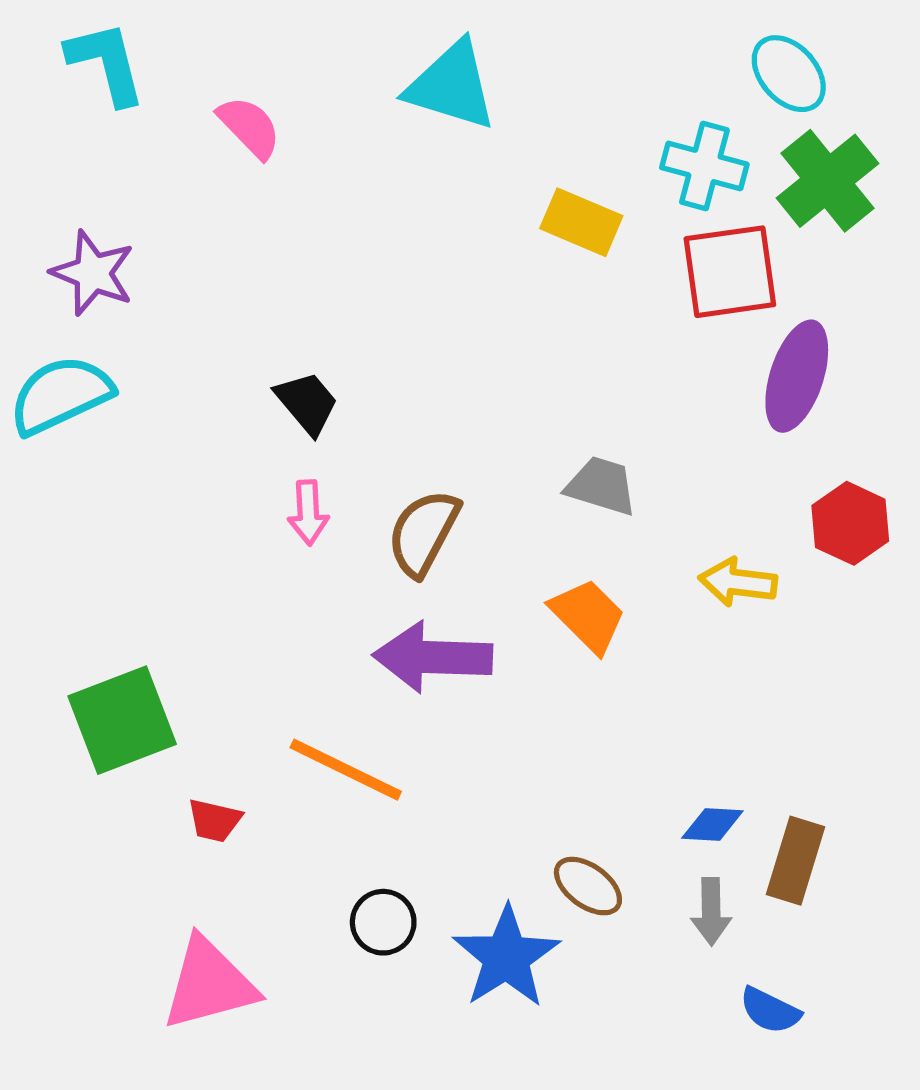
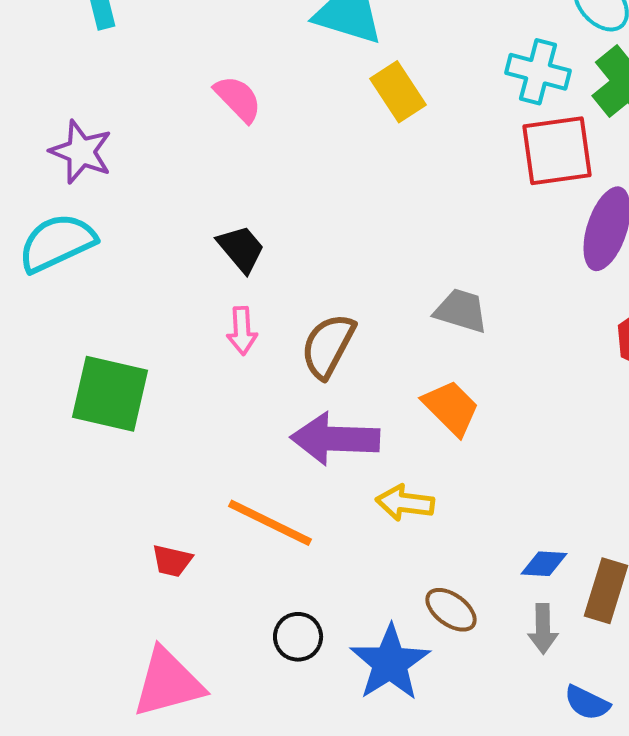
pink semicircle: (249, 127) -> (238, 99), moved
yellow rectangle: (581, 222) -> (398, 92), moved, turned 34
yellow arrow: (738, 582) -> (405, 503), moved
green square: (122, 720) -> (110, 394), moved, turned 34

